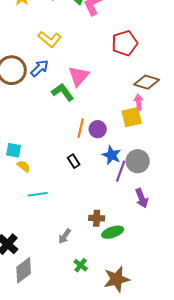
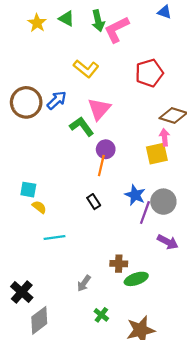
yellow L-shape: (50, 39) -> (86, 69), moved
purple circle: (98, 129) -> (106, 149), moved
purple arrow: (142, 198) -> (168, 242), turned -42

